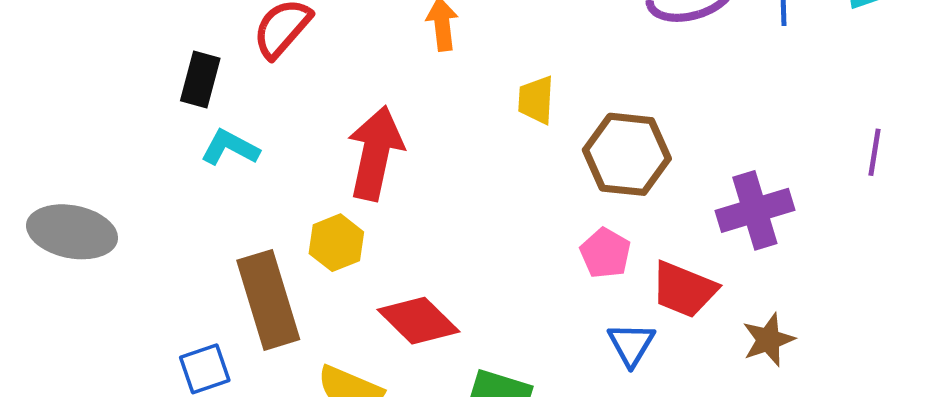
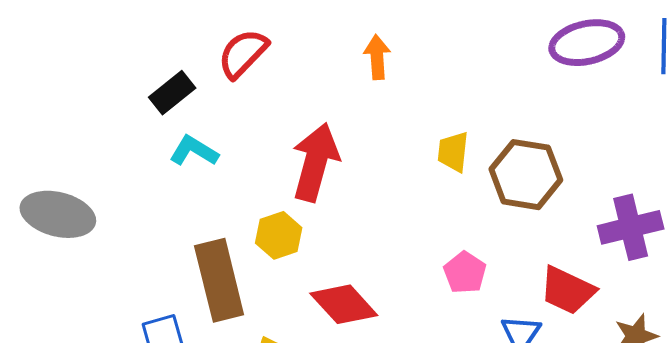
black rectangle: (200, 80) -> (172, 93), turned 33
yellow trapezoid: (536, 100) -> (453, 152), moved
pink pentagon: (605, 253) -> (465, 273), moved

